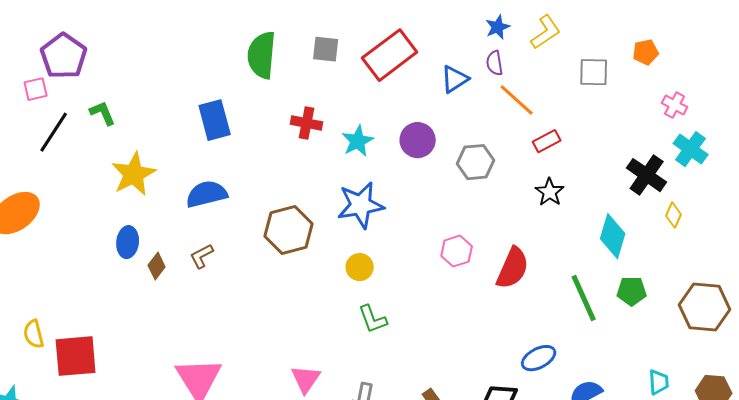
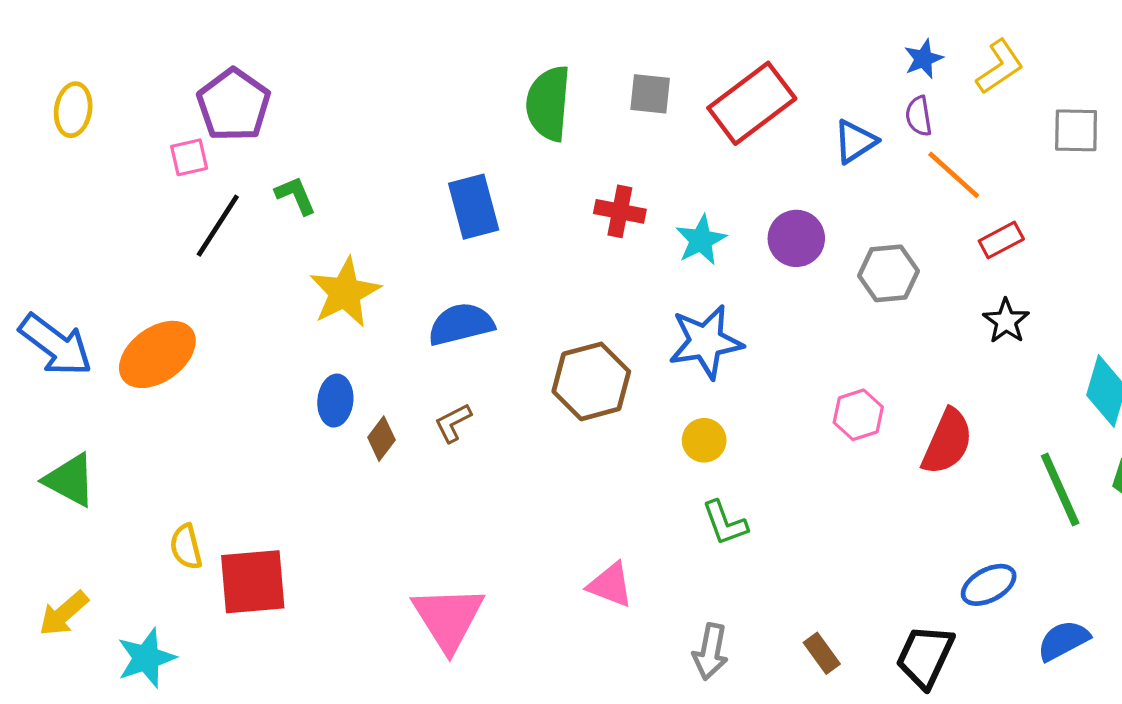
pink triangle: (306, 379) -> (610, 585), moved, turned -44

